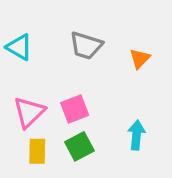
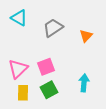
gray trapezoid: (86, 46) -> (53, 28), turned 130
cyan triangle: (19, 47) -> (19, 18), moved

